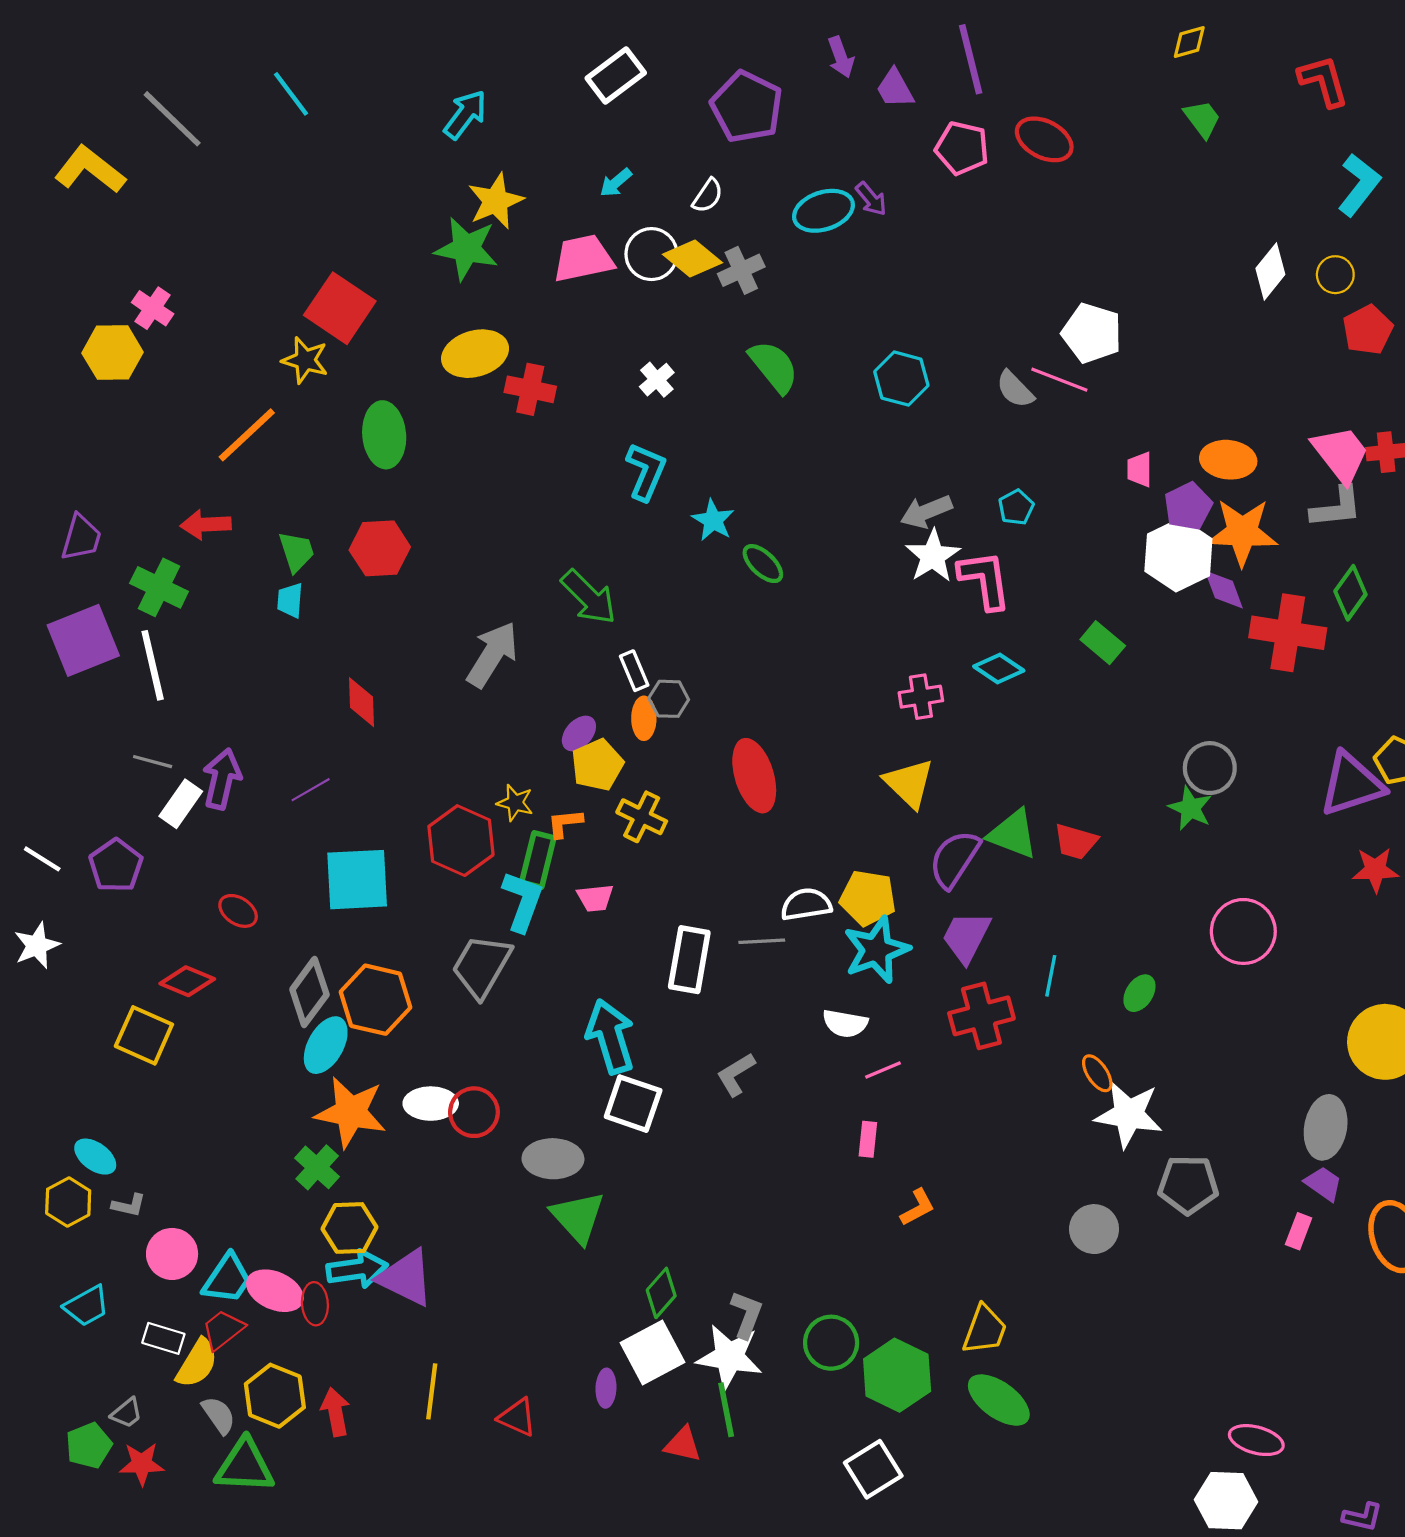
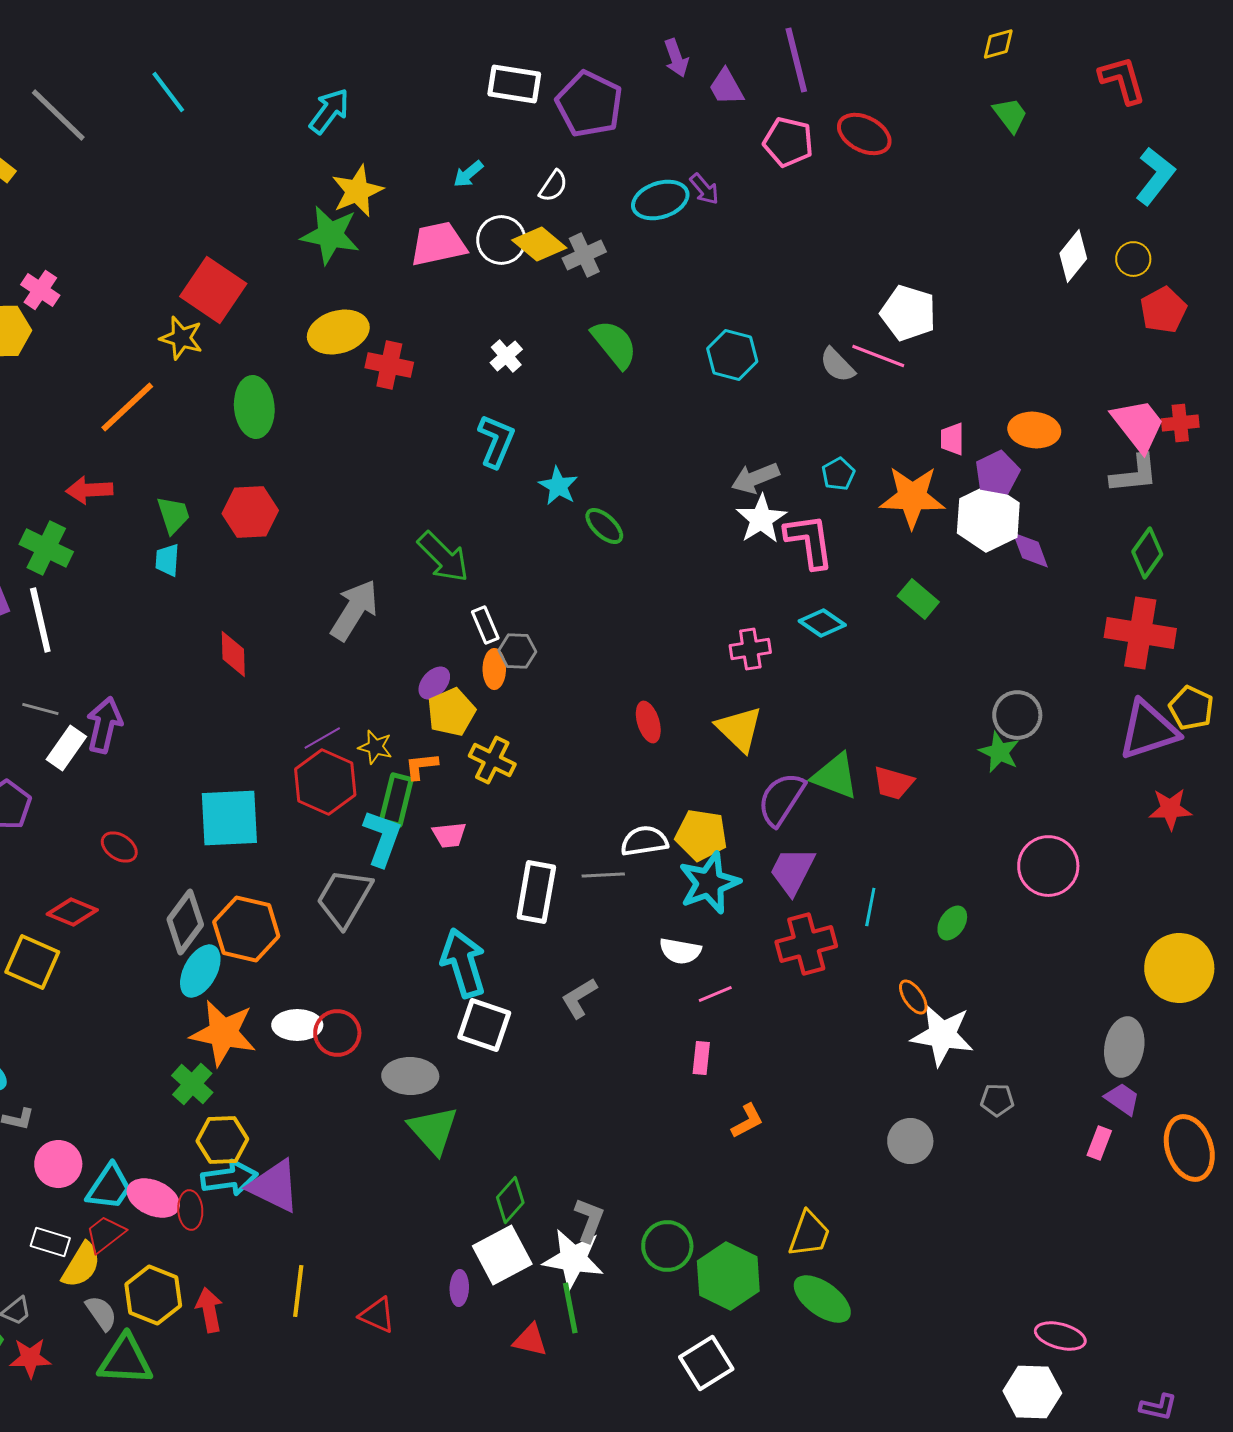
white rectangle: (616, 76) -> (514, 84), moved, turned 46
orange star: (1242, 532) -> (912, 497), moved
red cross: (1288, 633) -> (1140, 633), moved
red ellipse: (754, 776) -> (648, 722), moved, size x0.6
purple line: (311, 790) -> (322, 738), moved
gray pentagon: (1188, 1185) -> (997, 1100), size x0.6

